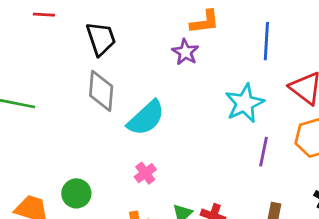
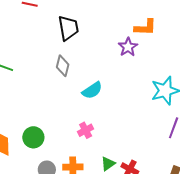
gray diamond: (101, 91) -> (63, 66), size x0.7
cyan semicircle: (146, 118) -> (92, 90), size x0.7

